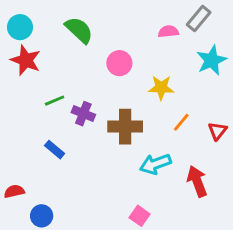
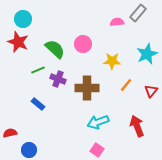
cyan circle: (20, 27) -> (23, 19), moved
green semicircle: (79, 30) -> (55, 49), moved
cyan star: (212, 60) -> (147, 54), moved
cyan arrow: (155, 164) -> (98, 122), moved

